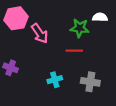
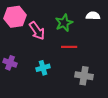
green star: (80, 28) -> (64, 23), moved, turned -30
cyan cross: (55, 80) -> (43, 68), moved

